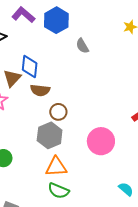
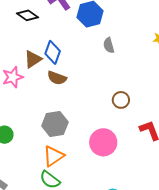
brown circle: (58, 112) -> (121, 100), moved
orange triangle: (56, 167) -> (53, 156), turned -45

